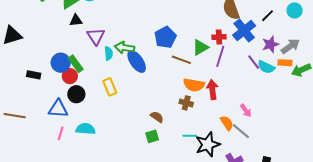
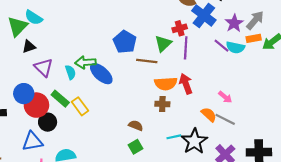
purple triangle: (96, 36) -> (44, 67), moved
green rectangle: (76, 64) -> (60, 99), moved
red circle: (70, 76) -> (36, 105), size x1.5

